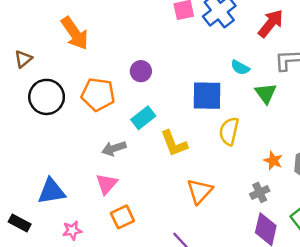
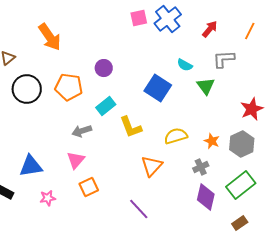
red arrow: (271, 23) -> (210, 29), size x0.7
blue square: (207, 96) -> (158, 88), turned 32
yellow semicircle: (229, 131) -> (176, 136), moved, turned 60

